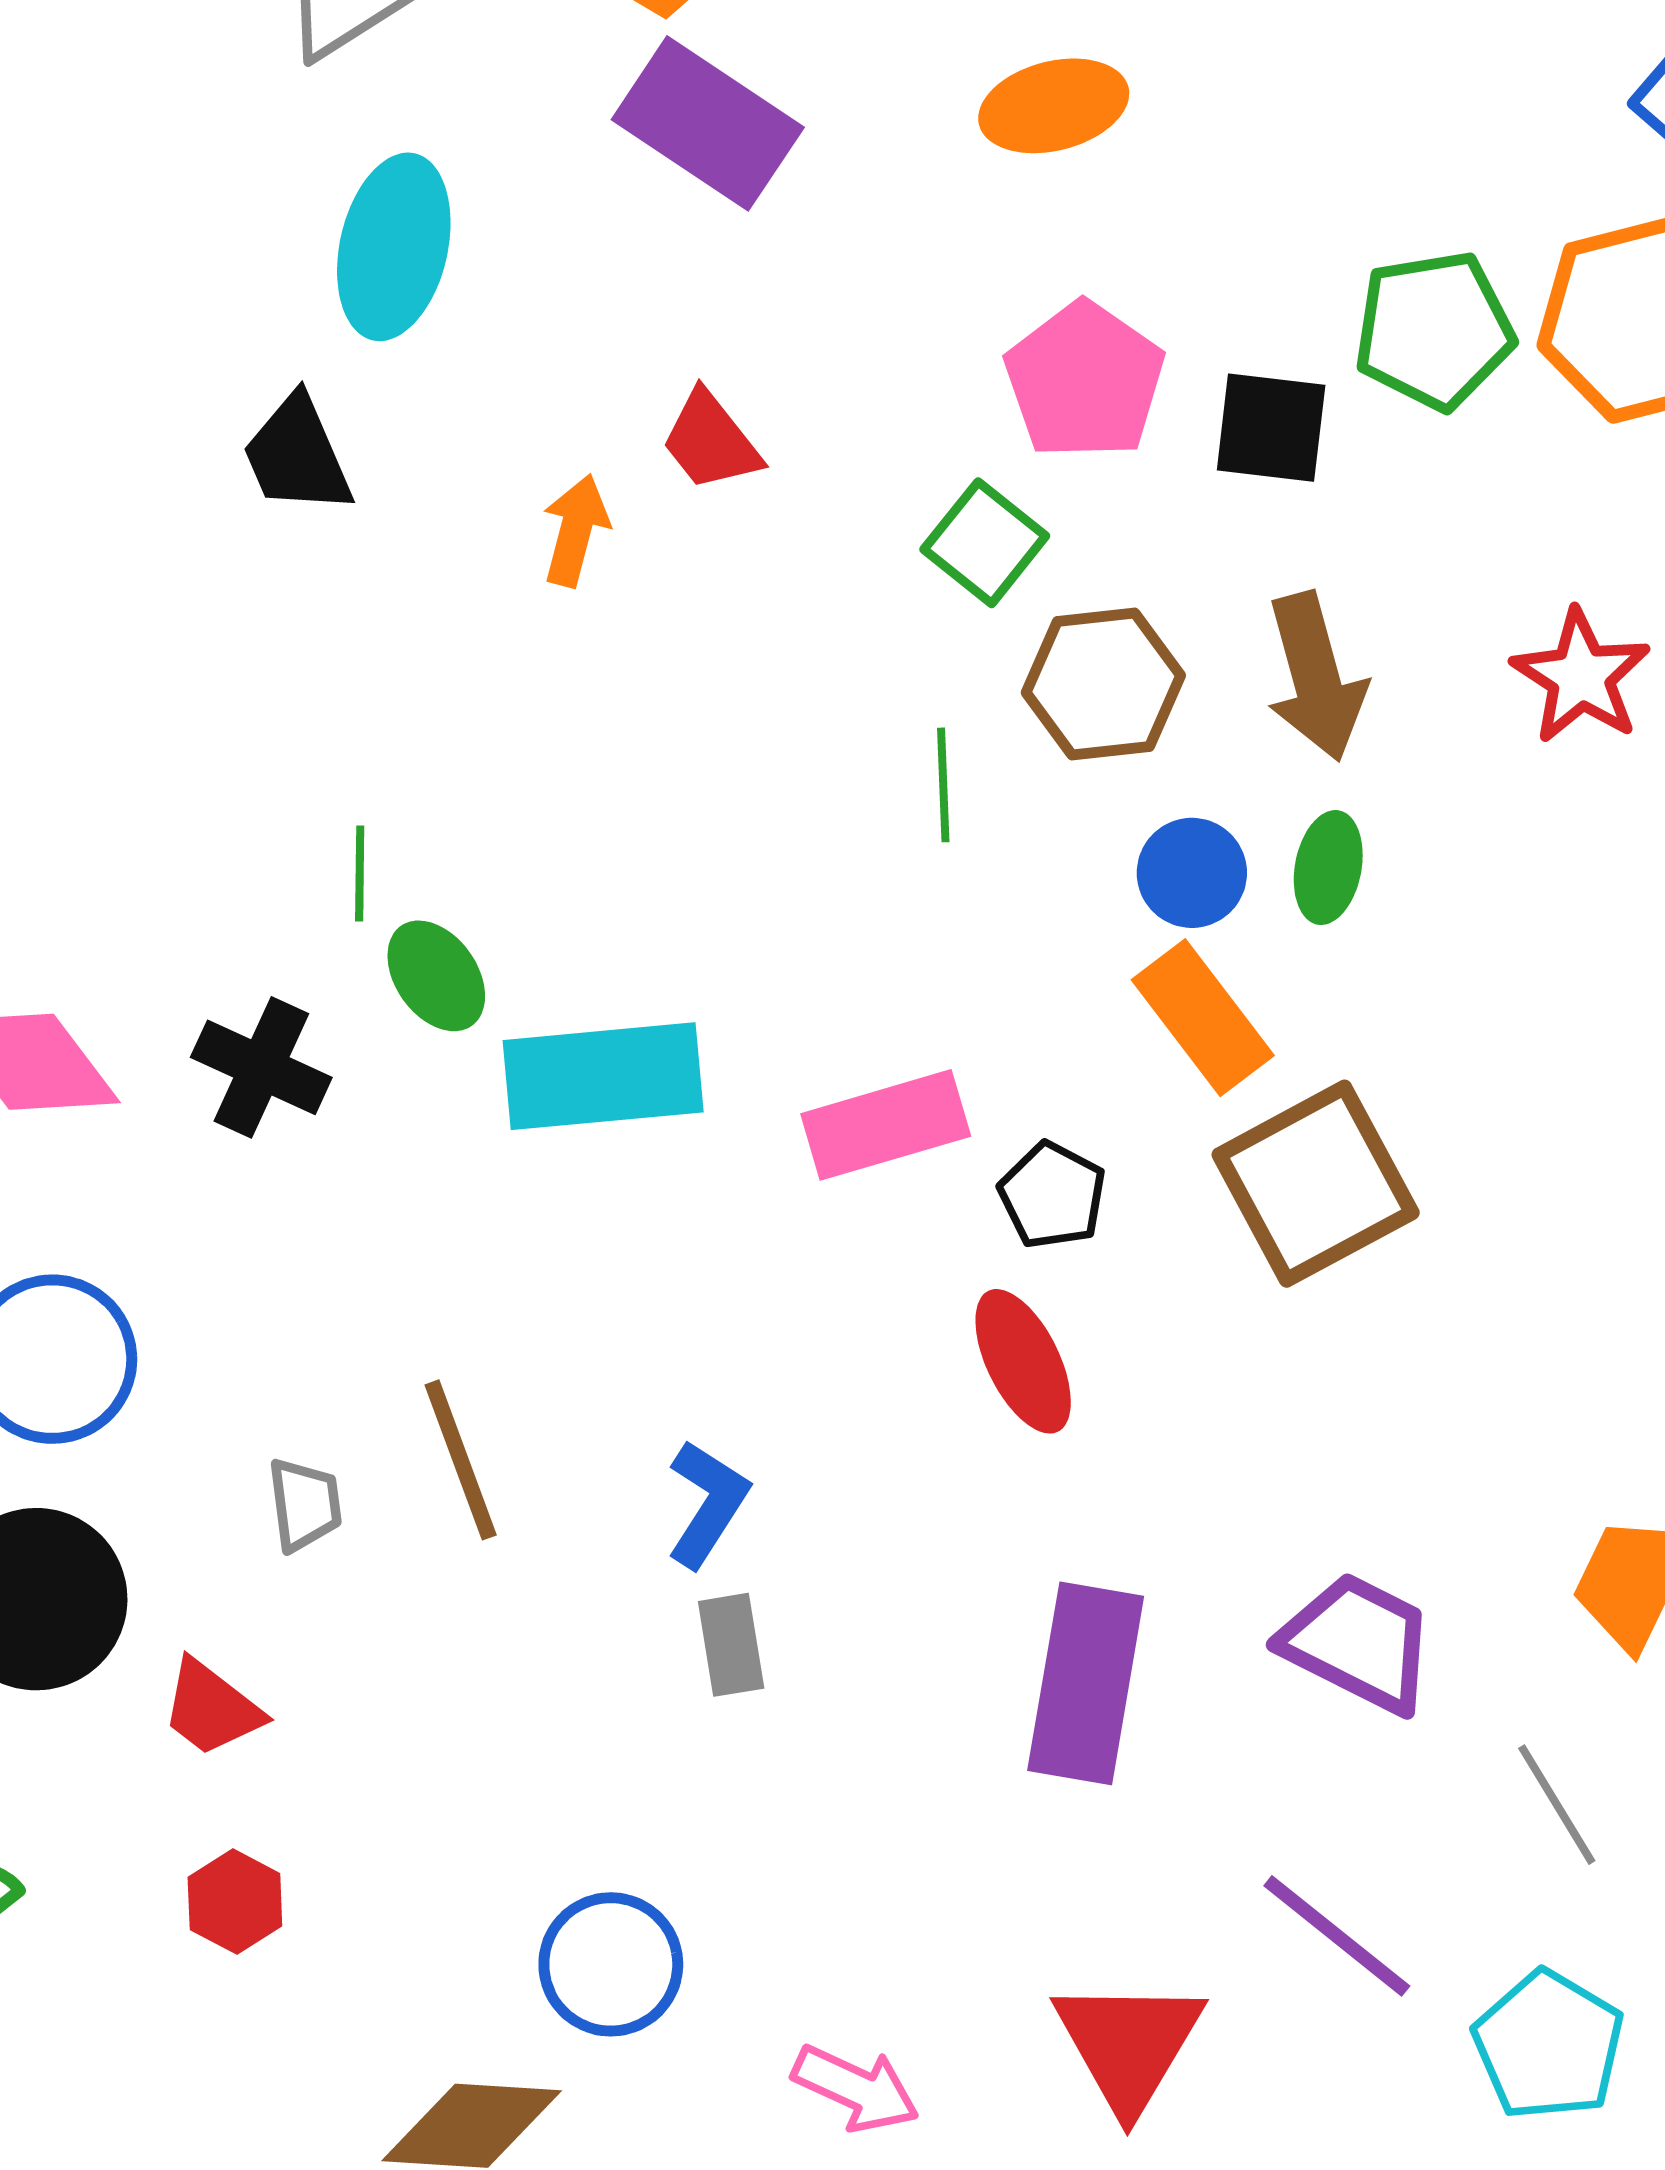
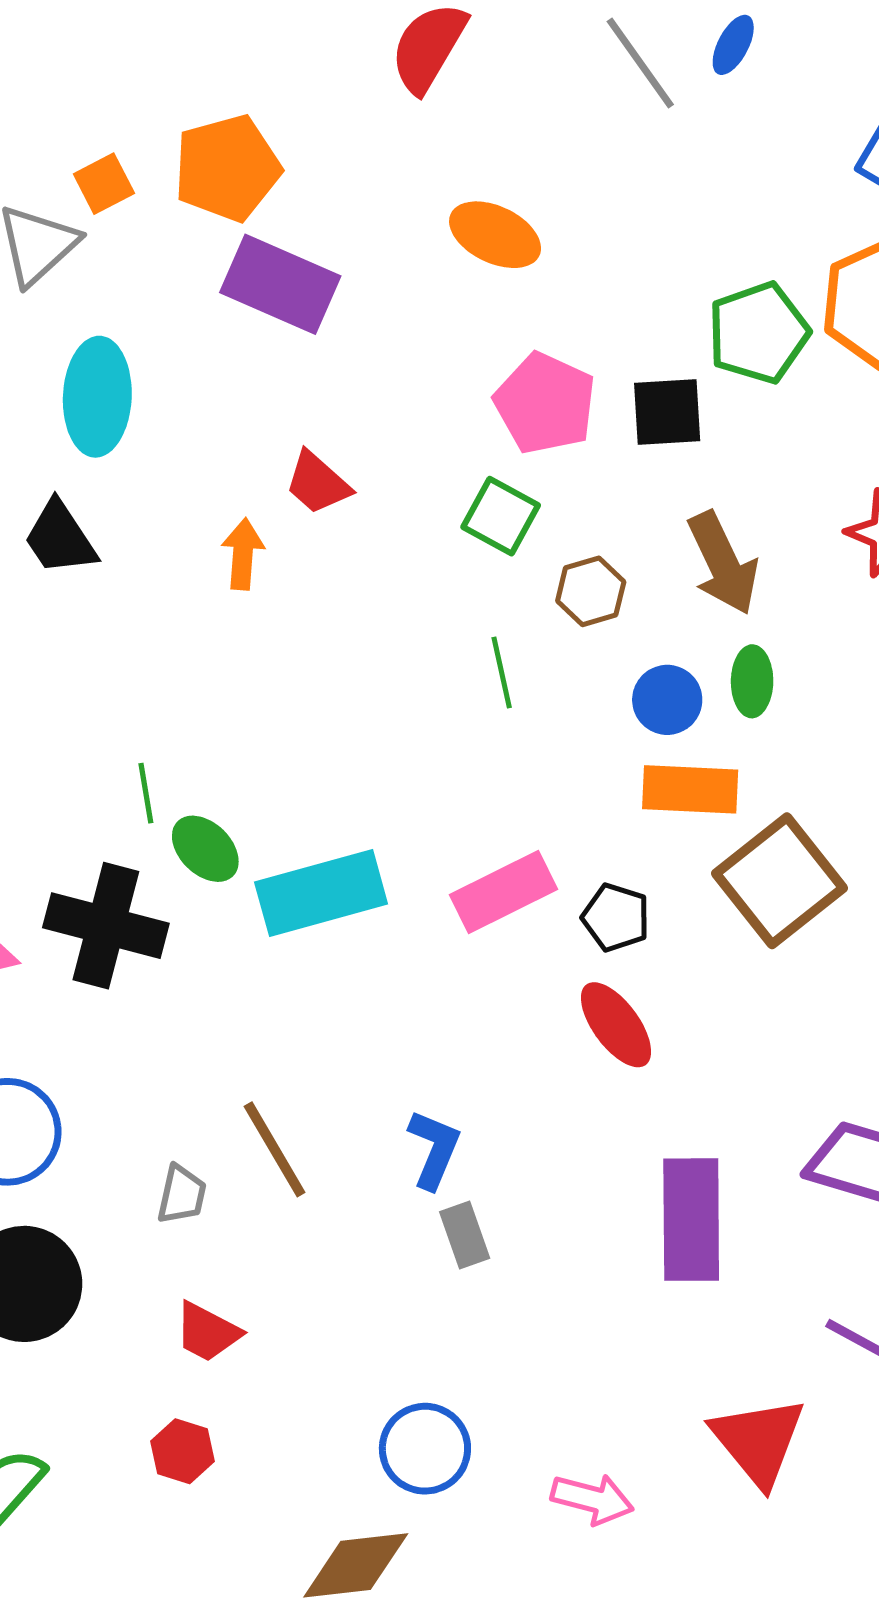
orange ellipse: (1054, 106) -> (495, 235), turned 50
brown hexagon: (1103, 684) -> (591, 591), size x0.7
orange rectangle: (1203, 1018) -> (690, 789), turned -40
black cross: (261, 1067) -> (106, 926), size x1.4
gray trapezoid: (305, 1504) -> (182, 1195), turned 30
red trapezoid: (212, 1708) -> (207, 1332), moved

